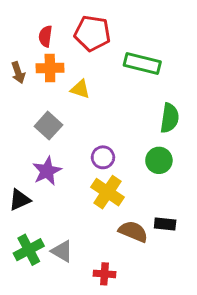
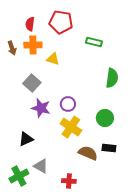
green rectangle: (142, 63) -> (94, 42), size x0.7
green circle: (159, 160) -> (105, 118), moved
purple star: (47, 171) -> (41, 108), moved, turned -30
black triangle: (20, 200) -> (26, 139), moved
green cross: (29, 250) -> (19, 176), moved

